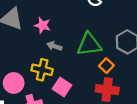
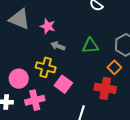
green triangle: (89, 44) -> (90, 46), size x0.7
orange square: (106, 66) -> (114, 67), moved

